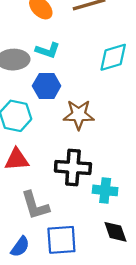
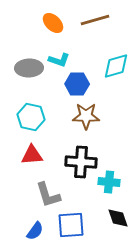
blue hexagon: (47, 86) -> (77, 84), moved

